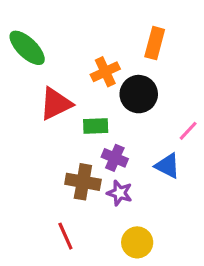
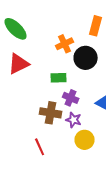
red triangle: (56, 104) -> (19, 64), moved
yellow circle: (137, 242) -> (85, 140), moved

